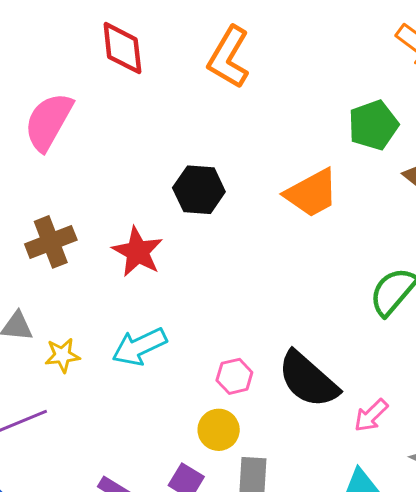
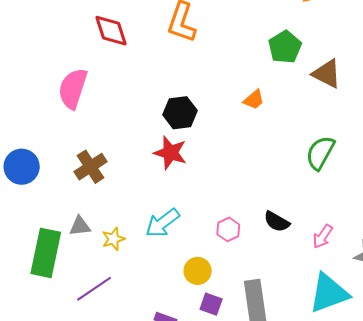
orange trapezoid: (312, 193) -> (254, 100), size x0.6
red star: (138, 252) -> (170, 153), moved
black semicircle: (308, 380) -> (277, 222), size x0.6
yellow circle: (219, 430) -> (198, 271), moved

